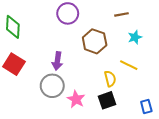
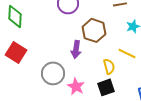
purple arrow: (57, 61) -> (76, 49), moved

